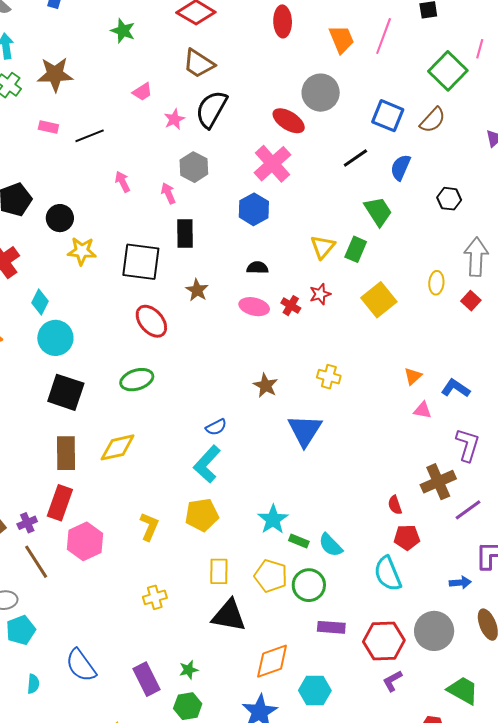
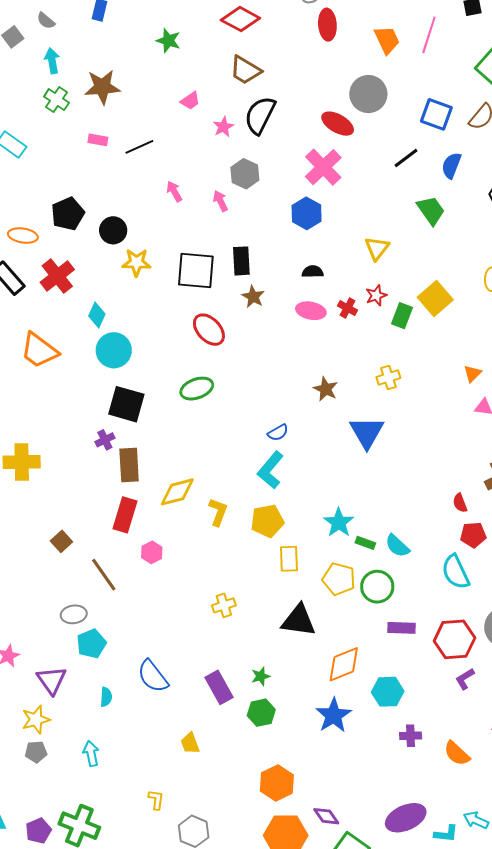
black rectangle: (185, 233) -> (241, 261), moved
green rectangle: (356, 249) -> (402, 316), moved
yellow cross: (329, 377) -> (388, 377), turned -30
yellow diamond: (118, 447) -> (177, 492), moved
purple cross: (27, 523) -> (105, 440), moved
yellow L-shape: (149, 527) -> (218, 512), moved
pink hexagon: (85, 541) -> (152, 552), size x0.6
yellow rectangle: (219, 571) -> (289, 559), moved

